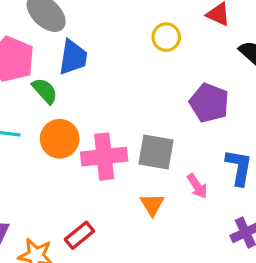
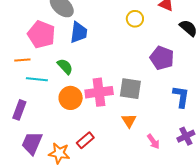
green semicircle: (45, 91) -> (65, 66), moved
orange circle: (60, 139) -> (71, 98), moved
pink arrow: (197, 186) -> (153, 142), moved

